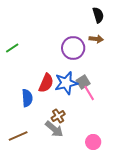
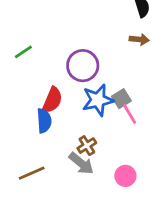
purple circle: (73, 48) -> (83, 66), moved
red semicircle: (46, 83) -> (52, 100), moved
pink circle: (93, 142) -> (125, 176), moved

